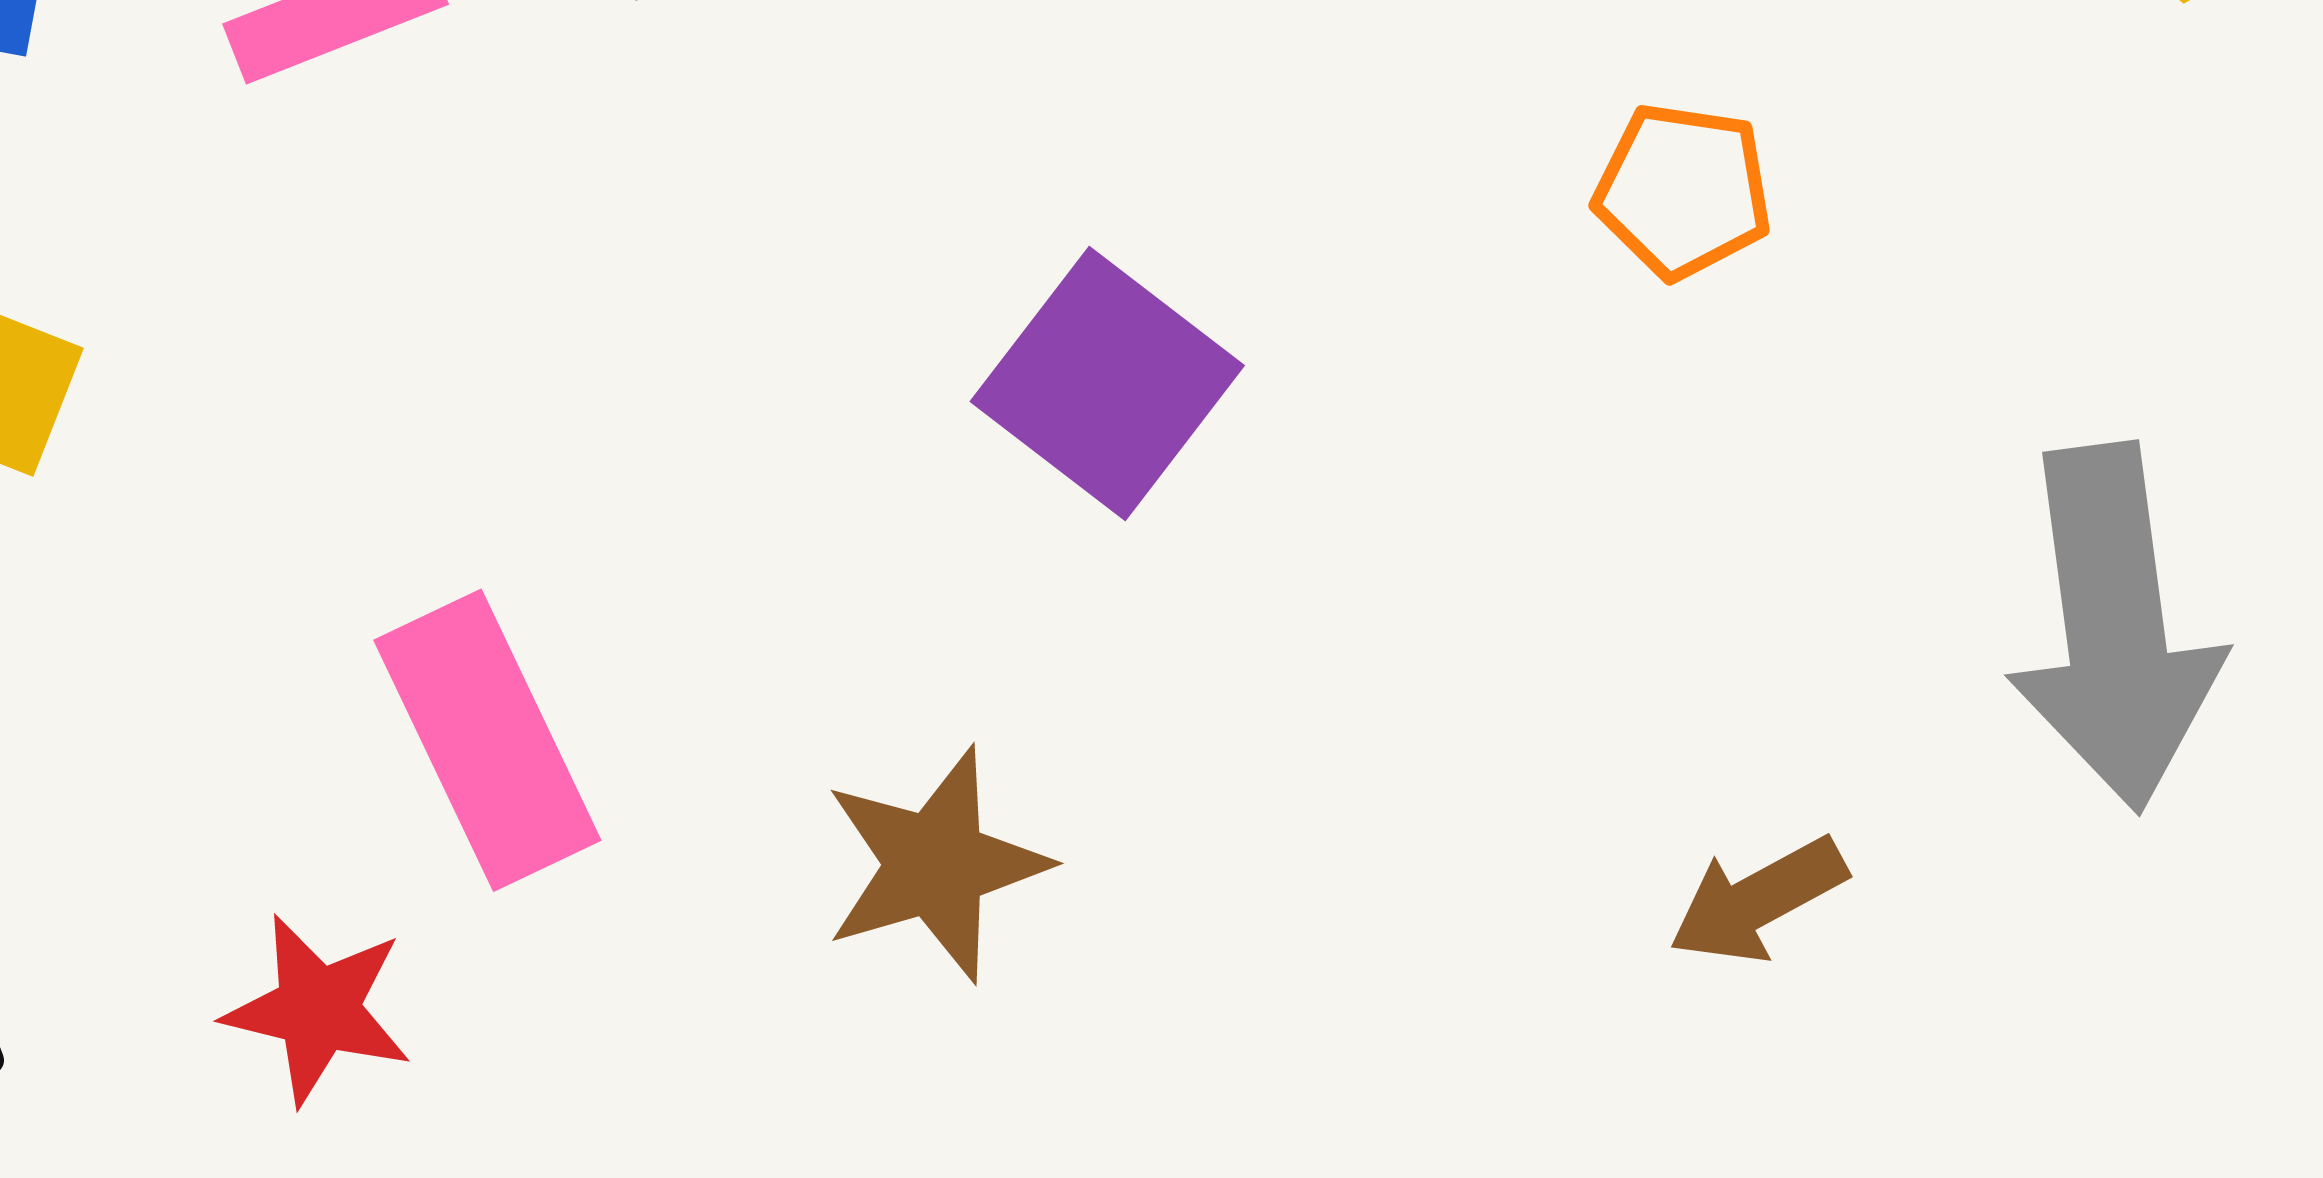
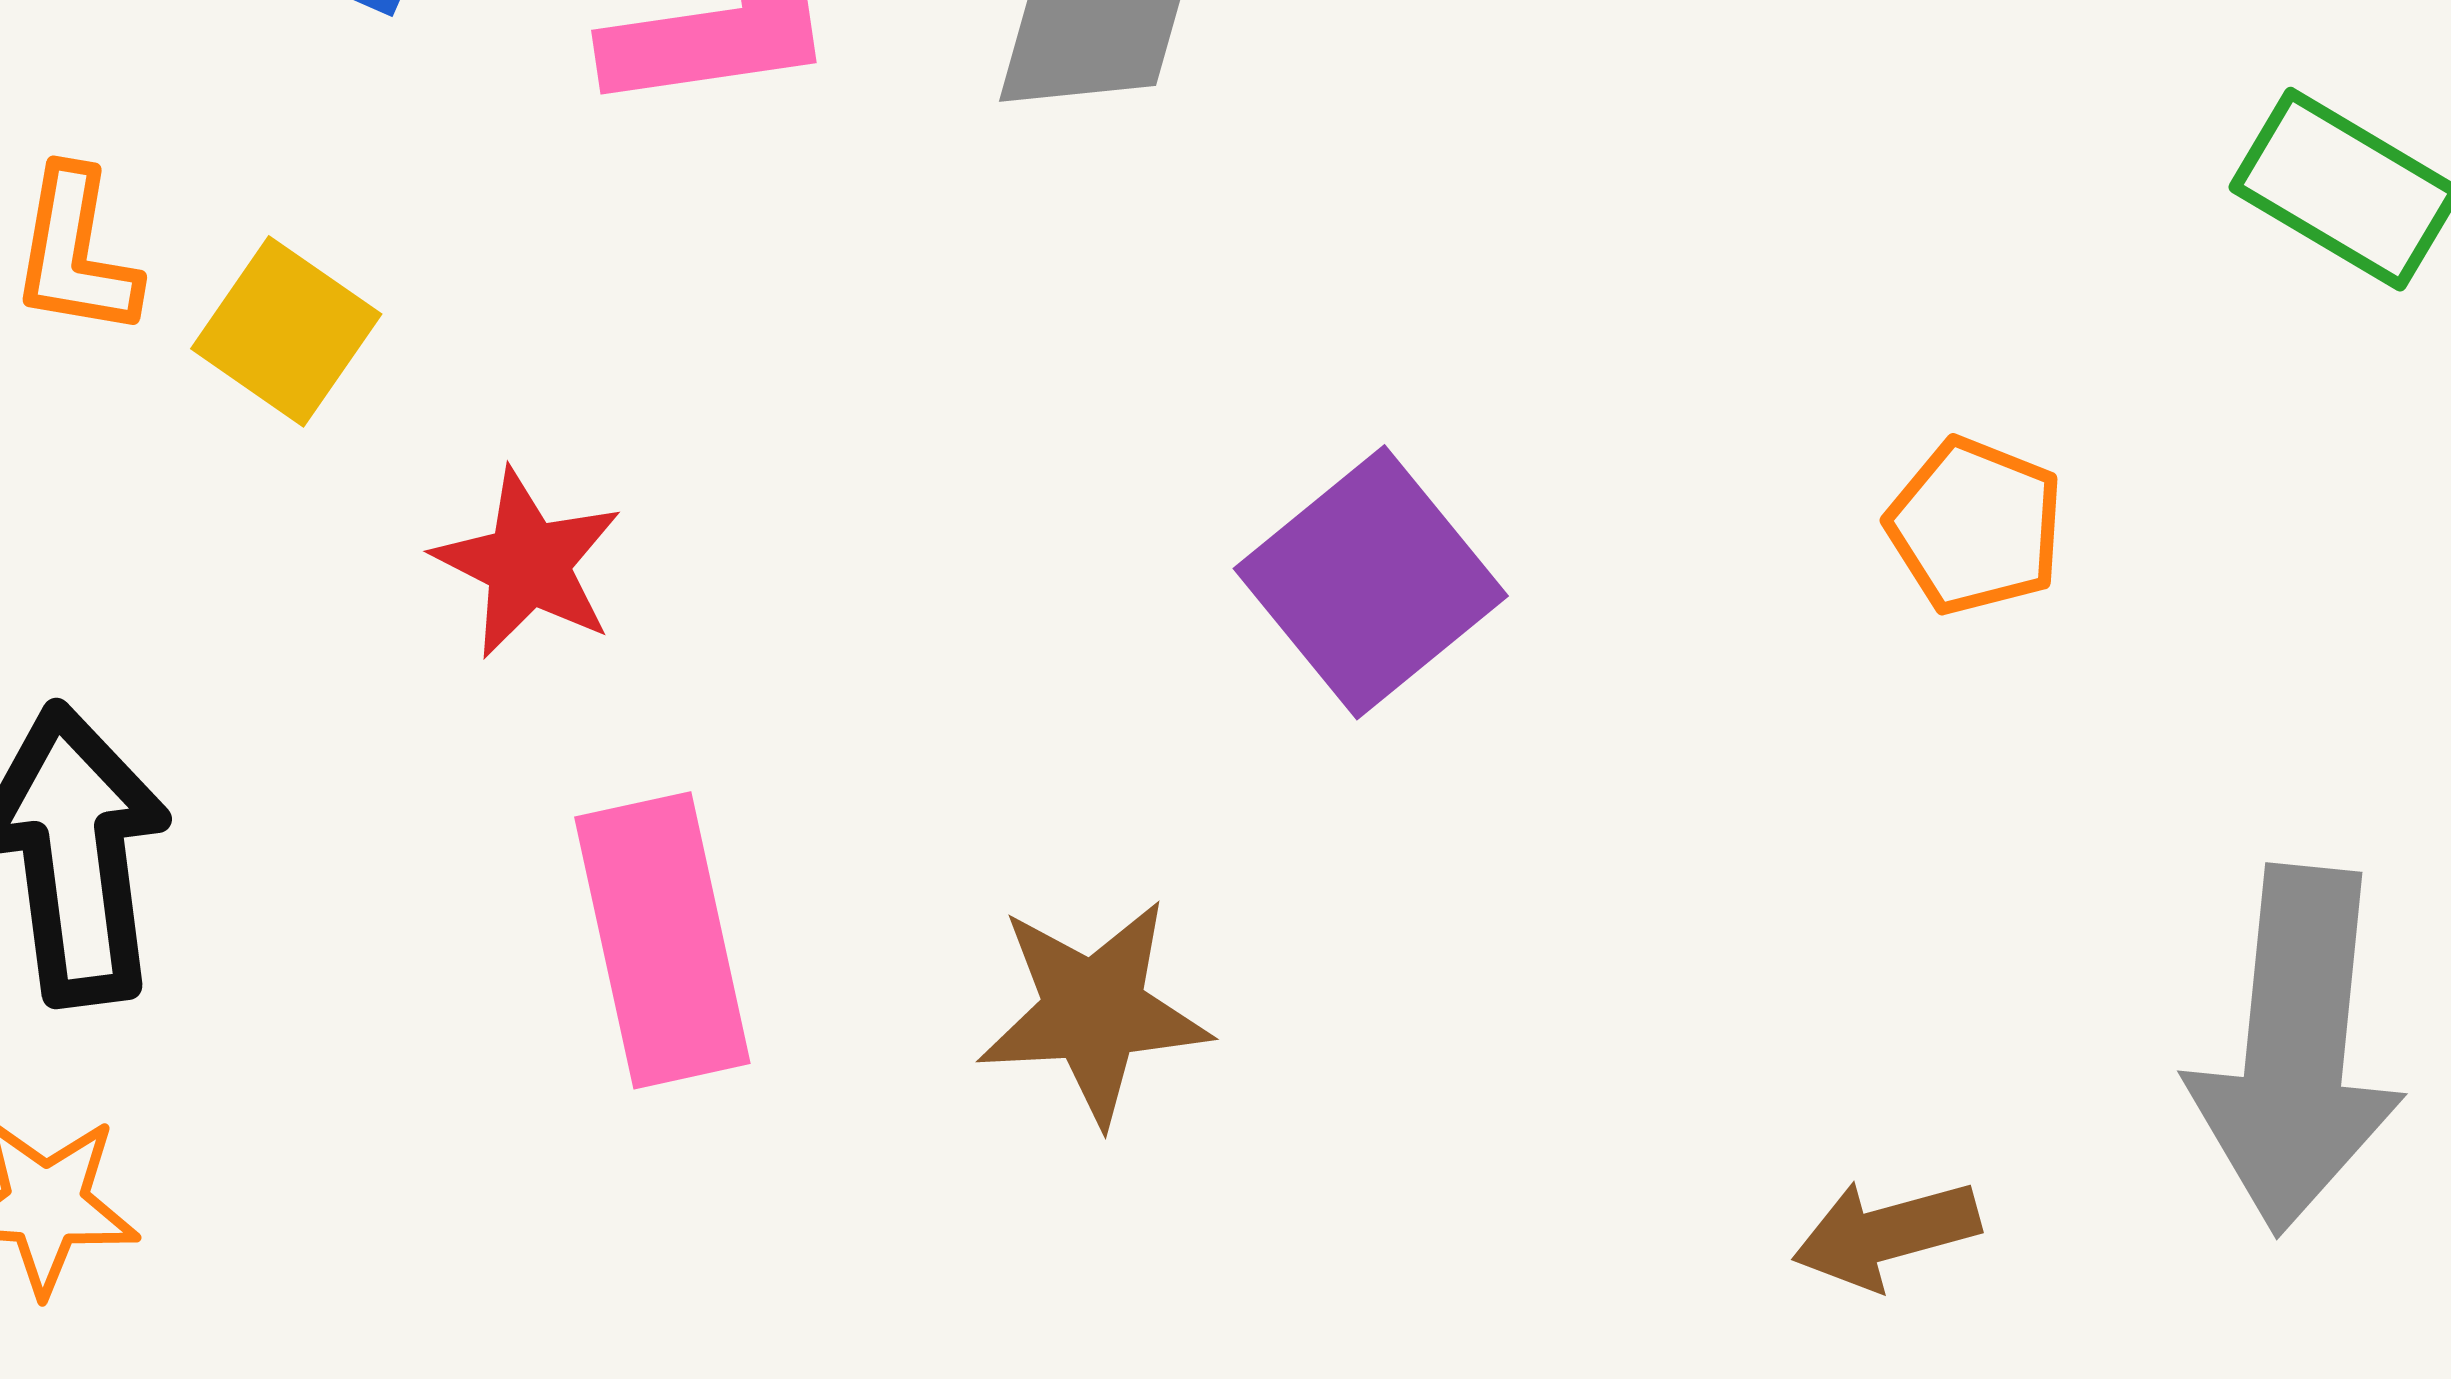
pink rectangle: (487, 740) -> (662, 940), moved
red star: (318, 1009) -> (528, 564), moved

